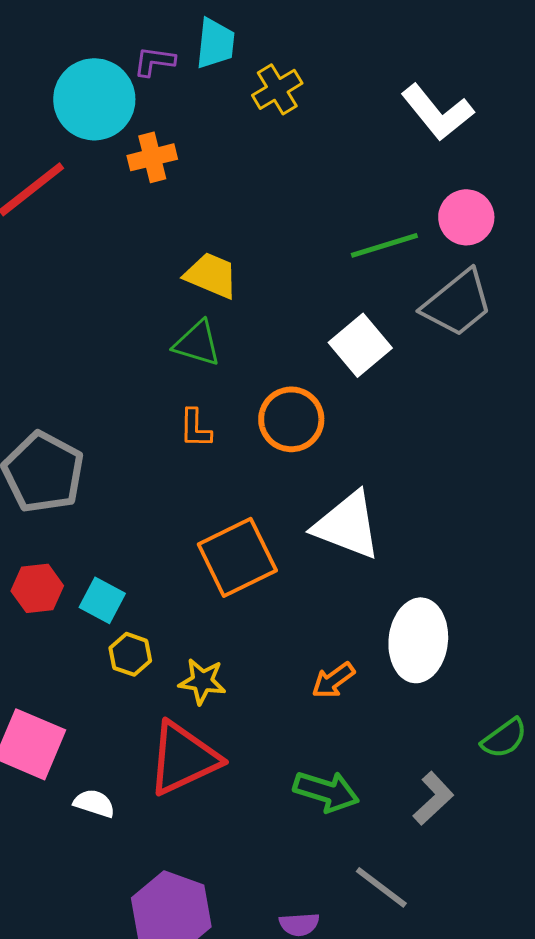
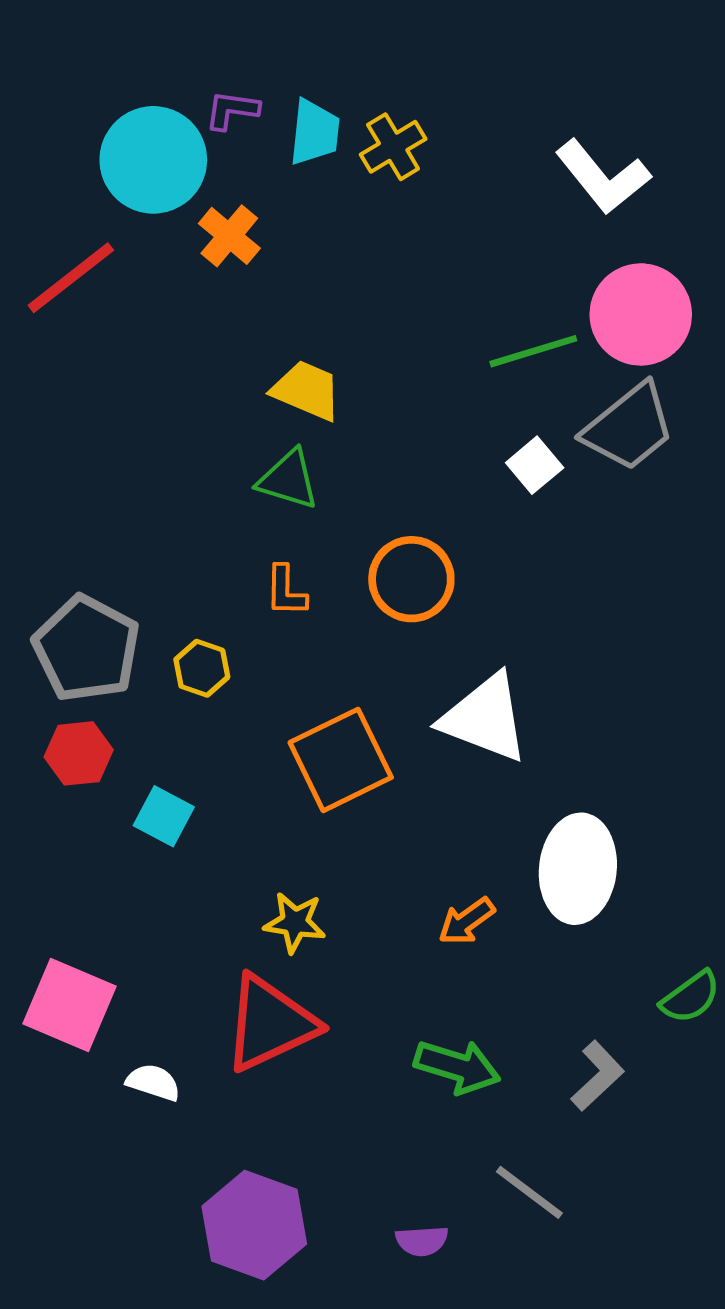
cyan trapezoid: (215, 43) -> (314, 132), moved
orange cross: (152, 157) -> (229, 236), turned -36
pink circle: (466, 217) -> (641, 314), size x1.4
white square: (360, 345) -> (535, 465), moved, size x0.7
red hexagon: (37, 588) -> (79, 753), moved
yellow hexagon: (130, 654) -> (202, 668), moved

